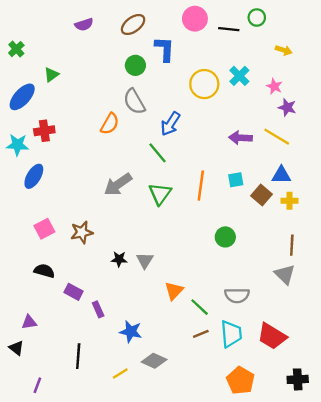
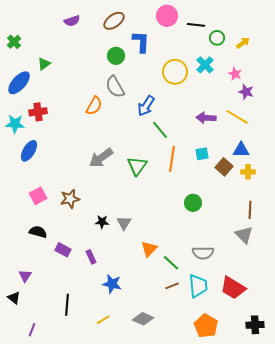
green circle: (257, 18) -> (217, 38), moved
yellow arrow: (284, 50) -> (243, 43), turned -56
green line: (158, 153) -> (160, 130), moved
purple rectangle: (98, 309) -> (91, 257), moved
purple triangle: (29, 322) -> (25, 276), turned -48
gray diamond: (154, 361) -> (143, 319), moved

